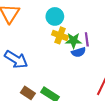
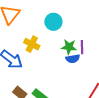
yellow cross: (60, 35) -> (32, 44), moved

